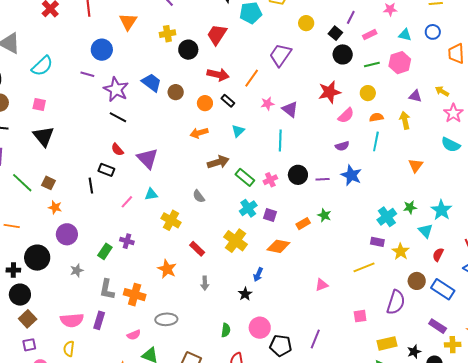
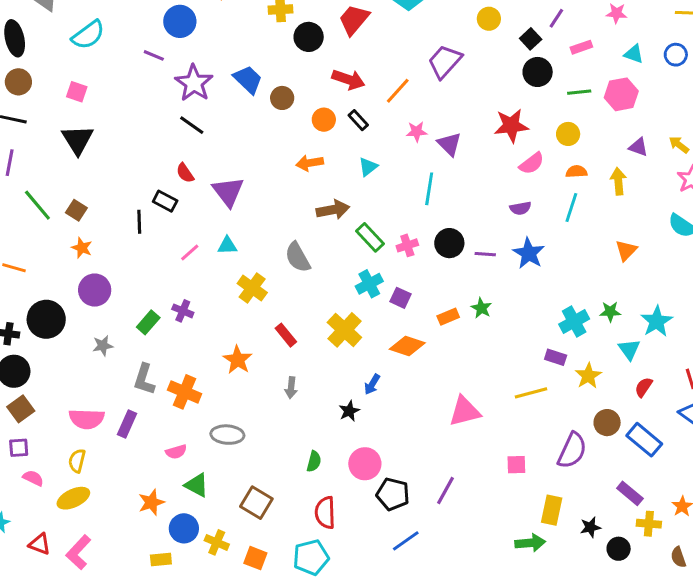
gray semicircle: (199, 196) -> (298, 257), size x1.5
pink triangle: (322, 285) -> (465, 411), size x1.6
yellow rectangle: (387, 343) -> (552, 510), turned -72

